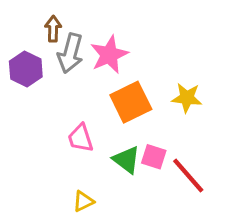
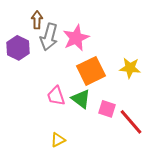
green triangle: (126, 160) -> (81, 99), moved

